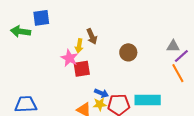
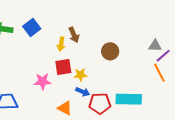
blue square: (41, 18) -> (32, 27), moved, turned -30
pink star: (69, 58) -> (43, 81), moved, turned -30
yellow star: (100, 104) -> (80, 75), moved

